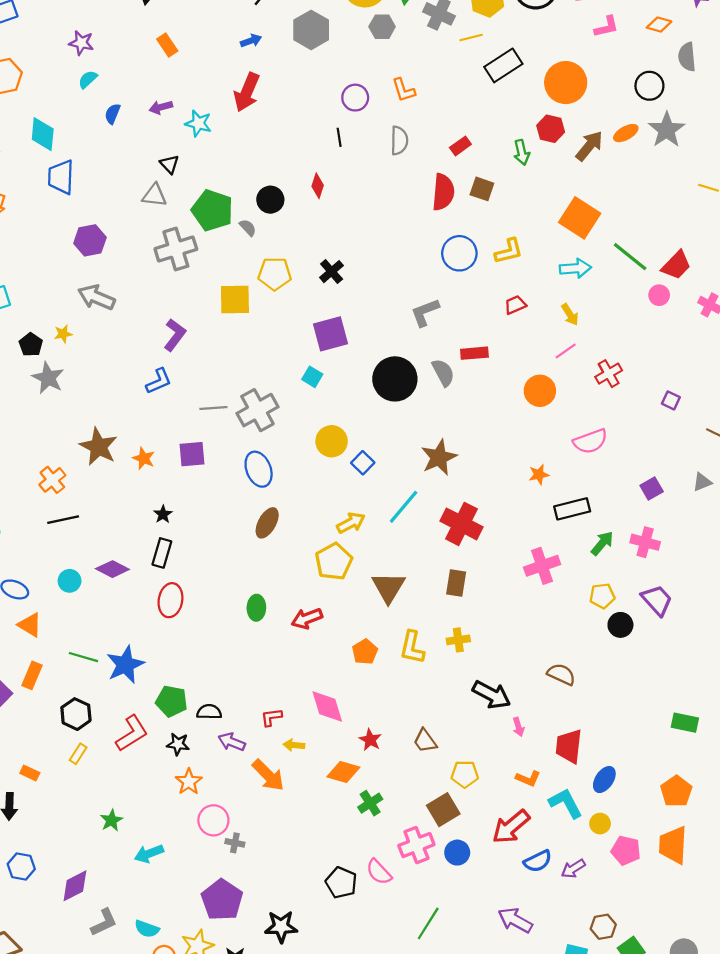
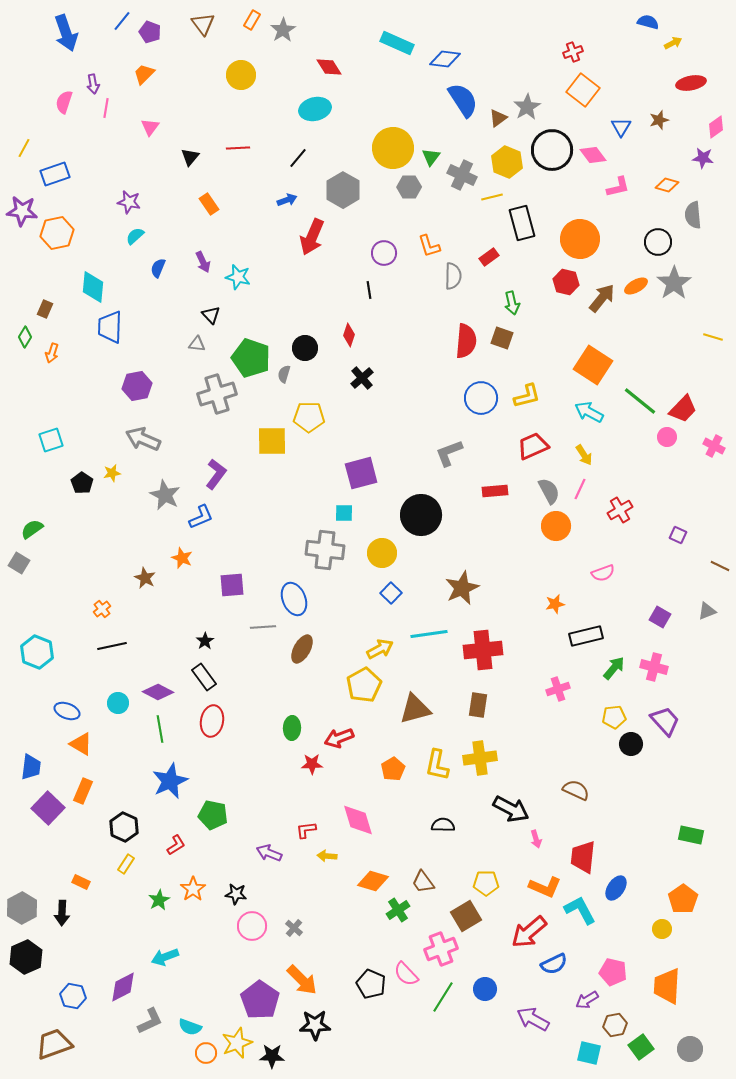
black rectangle: (503, 65) -> (522, 223), turned -72
red arrow: (247, 92) -> (312, 237), moved
purple arrow: (161, 107) -> (203, 262), turned -100
gray semicircle: (399, 141) -> (453, 276), moved
red rectangle: (460, 146) -> (489, 257), moved
green arrow: (522, 152) -> (512, 303), moved
gray triangle: (154, 195) -> (197, 344), size x0.7
gray semicircle: (248, 228) -> (284, 374), turned -120
cyan arrow: (575, 268) -> (589, 412), turned -148
black cross: (332, 272) -> (362, 378), moved
red trapezoid: (515, 305) -> (533, 446), size x1.5
pink line: (566, 351) -> (580, 489), turned -30
gray semicircle: (443, 373) -> (549, 491), moved
cyan square: (312, 377) -> (344, 513), turned -30
gray star: (48, 378) -> (165, 495), moved
gray line: (213, 408) -> (263, 627), moved
gray cross: (257, 410) -> (325, 550), moved, turned 36
yellow circle: (332, 441) -> (382, 553), moved
pink semicircle: (590, 441) -> (603, 573), size x0.7
brown star: (99, 447) -> (145, 578), size x0.6
orange star: (144, 458) -> (182, 558), moved
orange cross: (52, 480) -> (102, 609), size x0.7
purple square: (652, 489) -> (660, 617), turned -30
cyan line: (404, 507) -> (429, 634), turned 42
red cross: (462, 524) -> (483, 650), turned -33
black rectangle: (162, 553) -> (204, 677), turned -52
pink cross: (542, 566) -> (558, 689), size x0.7
brown triangle: (388, 587) -> (415, 709), turned 44
yellow cross: (458, 640) -> (480, 758), size x1.5
green line: (83, 657) -> (160, 729), moved, turned 64
black semicircle: (209, 712) -> (443, 825), moved
red L-shape: (132, 733) -> (176, 845), size x0.6
red star: (370, 740) -> (312, 764), moved, turned -30
brown trapezoid: (425, 741) -> (423, 882), moved
black star: (178, 744) -> (236, 894), moved
orange arrow: (268, 775) -> (302, 980), moved
orange L-shape: (528, 778) -> (545, 887), size x1.4
orange star: (189, 782) -> (193, 889), moved
green star: (111, 820) -> (159, 900), moved
yellow circle: (600, 824) -> (662, 929), moved
gray cross: (235, 843) -> (294, 928), moved, turned 30
orange trapezoid: (673, 845) -> (667, 986), moved
pink pentagon: (626, 850) -> (613, 972), moved
blue circle: (457, 853) -> (485, 989), moved
cyan arrow: (149, 854) -> (165, 957), moved
blue hexagon: (21, 867) -> (73, 996), moved
purple arrow: (573, 869) -> (587, 1000), moved
green line: (428, 923) -> (443, 997), moved

